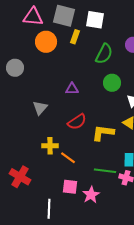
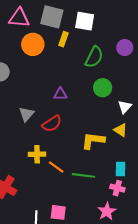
red semicircle: (77, 122) -> (52, 124), moved
green line: (105, 171) -> (84, 175), moved
pink square: (70, 187) -> (58, 212), moved
pink star: (91, 195) -> (107, 211), moved

